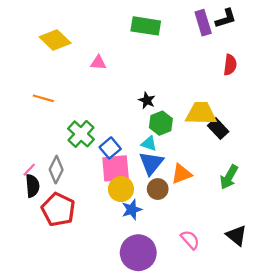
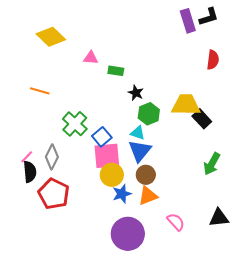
green rectangle: (146, 26) -> (116, 71), moved, size x0.6
orange triangle: (181, 174) -> (148, 196), moved
black triangle: (237, 235) -> (219, 218), turned -45

